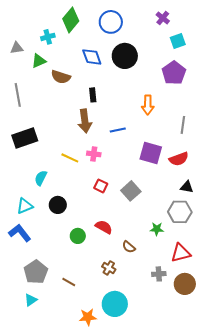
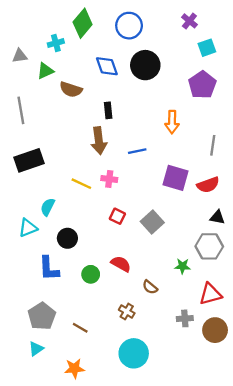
cyan triangle: (25, 206) -> (28, 228), moved
blue L-shape: (20, 233) -> (49, 268), moved, turned -145
orange star: (88, 317) -> (74, 368), moved

